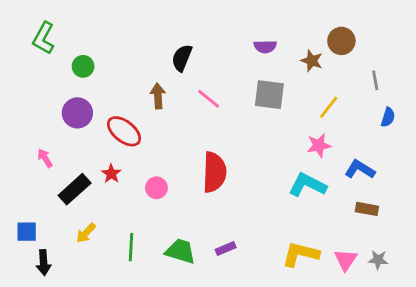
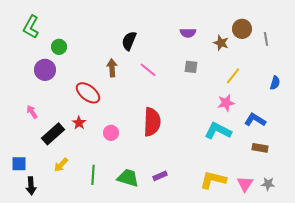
gray line: (375, 80) -> (266, 39), moved
gray square: (269, 95) -> (191, 67), size x0.6
purple circle: (77, 113) -> (45, 70), moved

